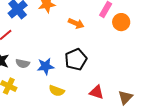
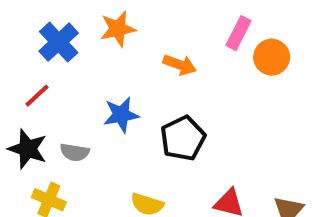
blue star: (46, 66) -> (121, 115), moved

